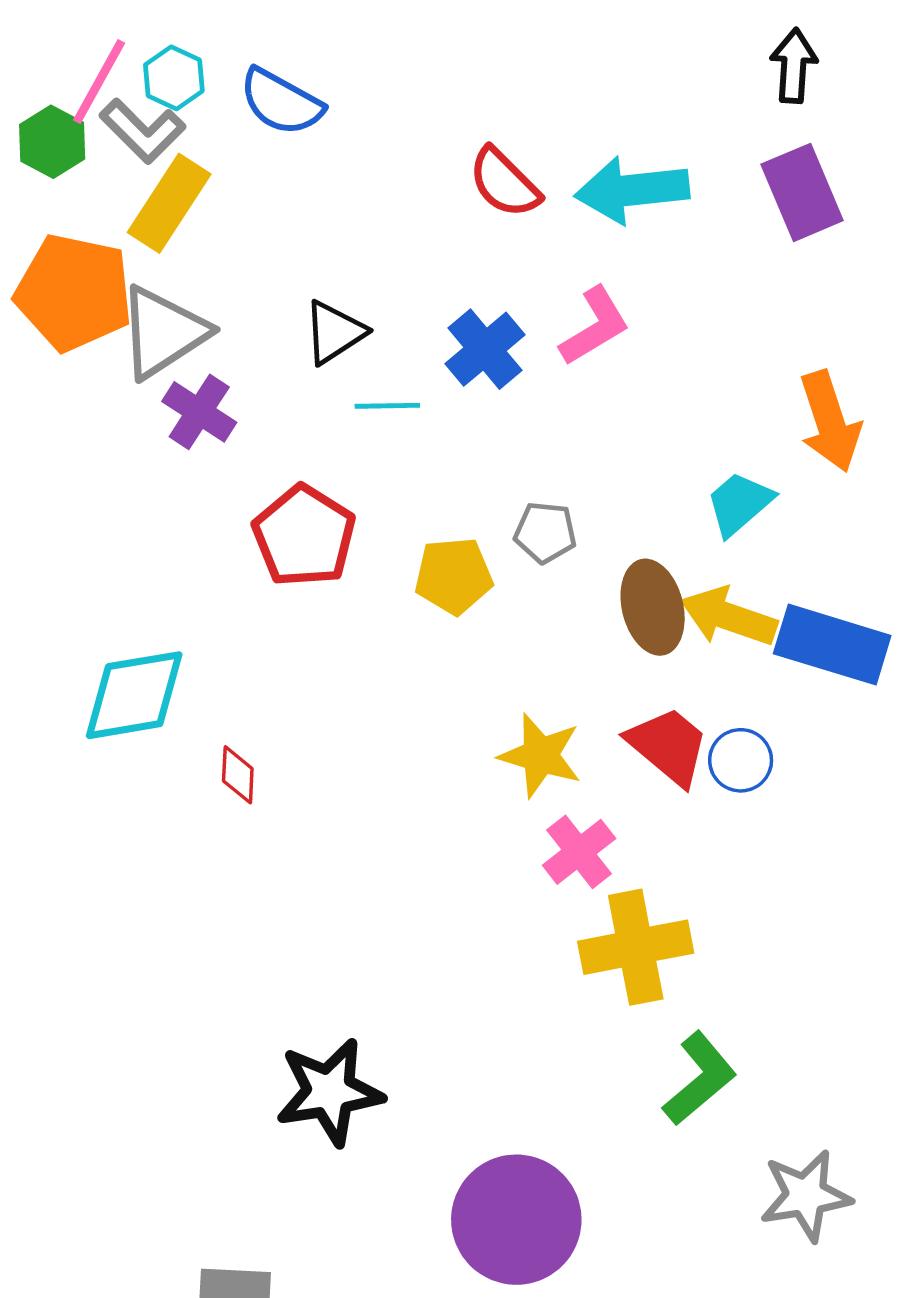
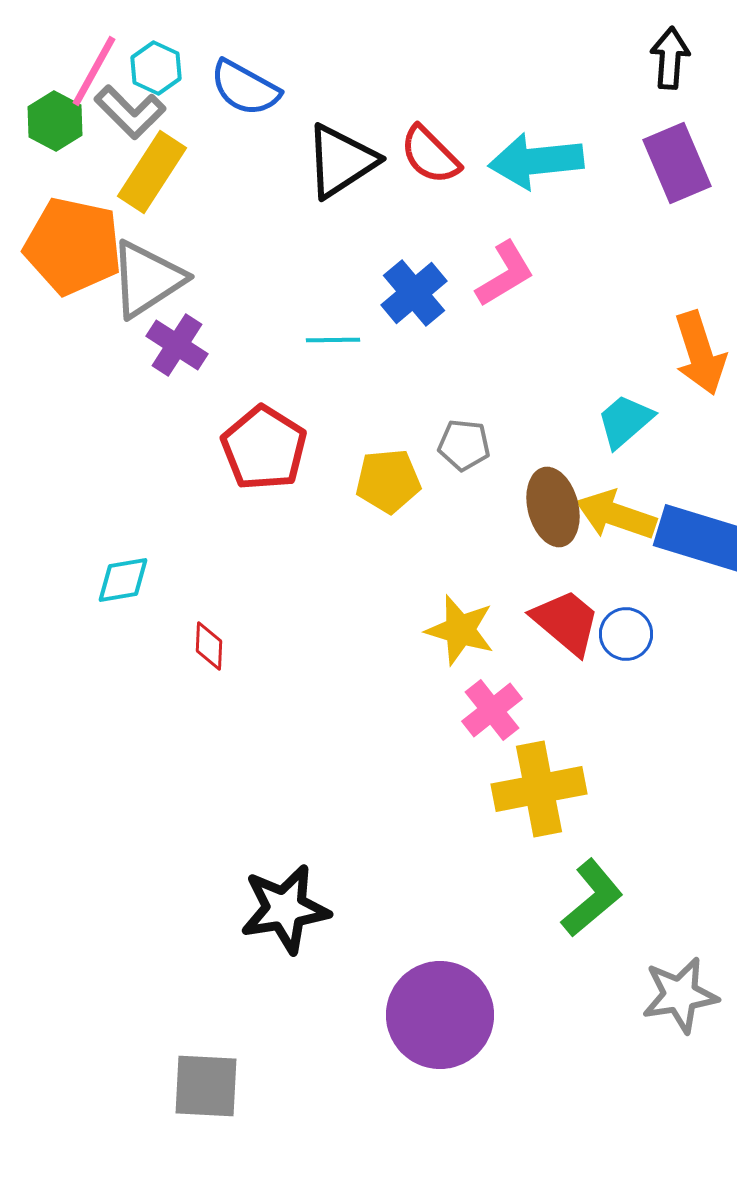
black triangle: (334, 332) -> (341, 161), moved, size x1.4
cyan diamond: (134, 695) -> (123, 580), size x0.6

